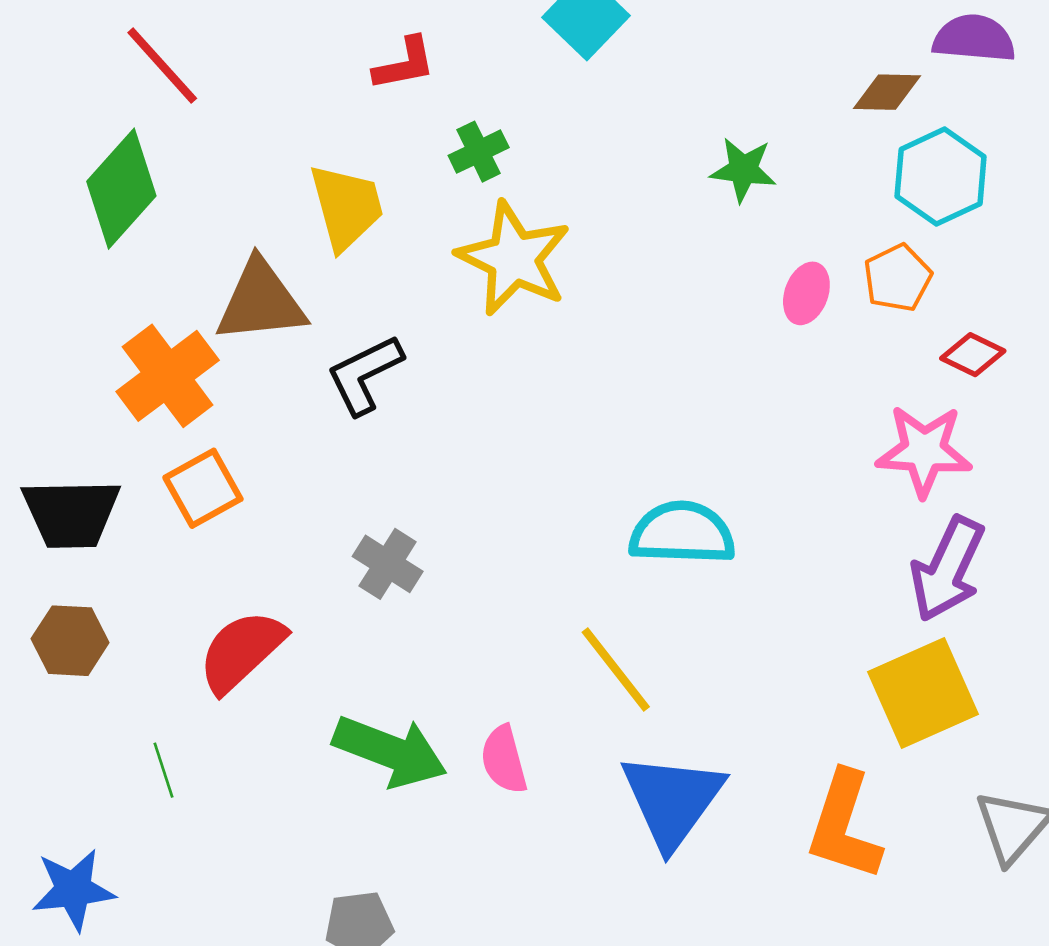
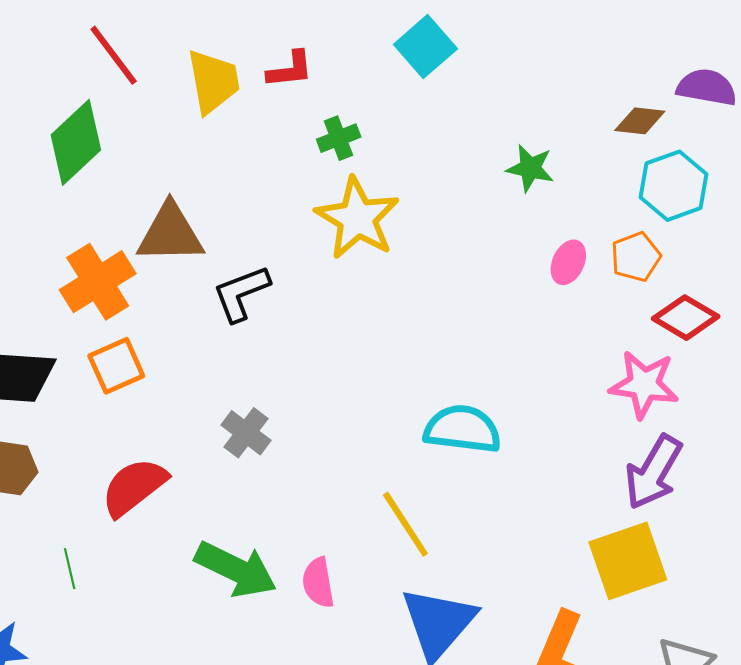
yellow trapezoid: (346, 207) -> (213, 81), moved
red diamond: (973, 355) -> (686, 318), size x1.4

